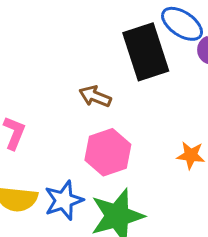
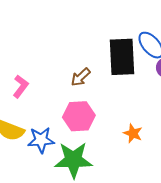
brown arrow: (95, 96) -> (81, 77), turned -80

